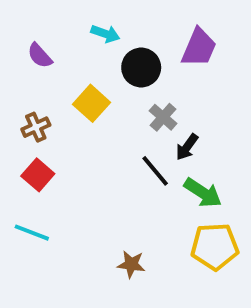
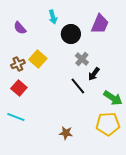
cyan arrow: (105, 34) -> (53, 17), turned 56
yellow square: (91, 103) -> (38, 59), moved
green arrow: (203, 193) -> (113, 98), moved

